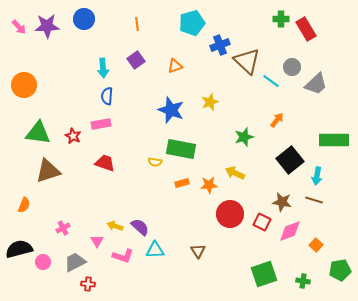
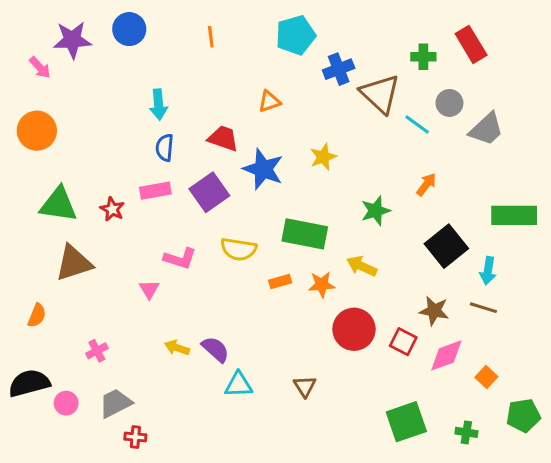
green cross: (281, 19) -> (423, 57), moved
pink arrow: (19, 27) -> (40, 68), moved
purple square: (136, 60) -> (209, 192), moved, size x1.4
green rectangle: (181, 149) -> (305, 234), moved
yellow semicircle: (155, 162) -> (239, 249), size x1.6
red trapezoid: (105, 163) -> (223, 138), moved
pink triangle: (97, 241) -> (149, 289), moved
pink L-shape: (123, 256) -> (180, 258), moved

